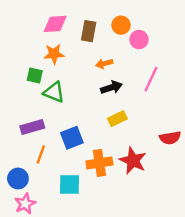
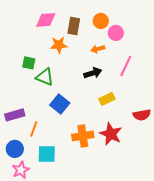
orange star: (54, 54) -> (59, 45), moved
orange arrow: (104, 63) -> (98, 49), moved
yellow rectangle: (117, 119) -> (107, 99), moved
purple rectangle: (32, 127) -> (15, 115), moved
blue square: (72, 138) -> (60, 104), moved, turned -30
cyan square: (69, 185) -> (47, 154), moved

